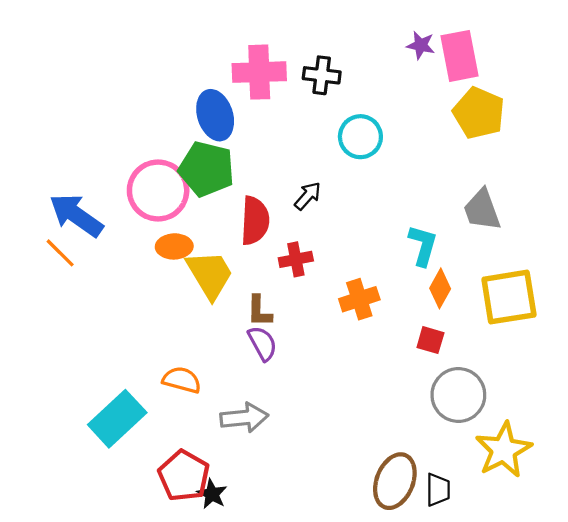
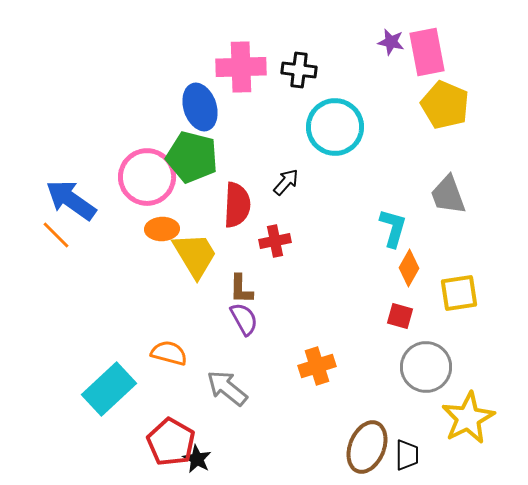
cyan circle: (360, 137) -> (335, 127), size x1.4
yellow square: (509, 297) -> (459, 293), moved, size x0.7
orange cross: (359, 299) -> (317, 366), moved
gray arrow: (244, 418) -> (227, 388), turned -135

